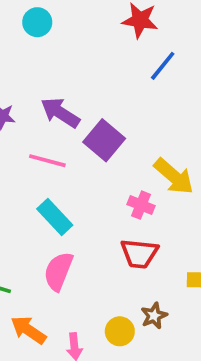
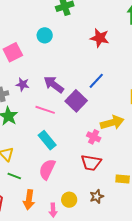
blue line: (163, 66) -> (96, 81), moved
yellow arrow: (174, 176) -> (112, 123), turned -60
orange arrow: (28, 330) -> (29, 200), turned -120
yellow circle: (120, 331) -> (69, 200), moved

